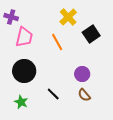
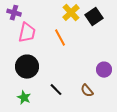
black square: (91, 34) -> (94, 17), moved
purple circle: (82, 74) -> (104, 70), moved

